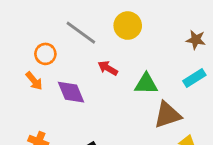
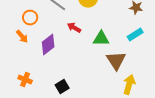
purple diamond: (71, 92) -> (48, 45), turned 75
brown triangle: (167, 115) -> (116, 61), turned -45

